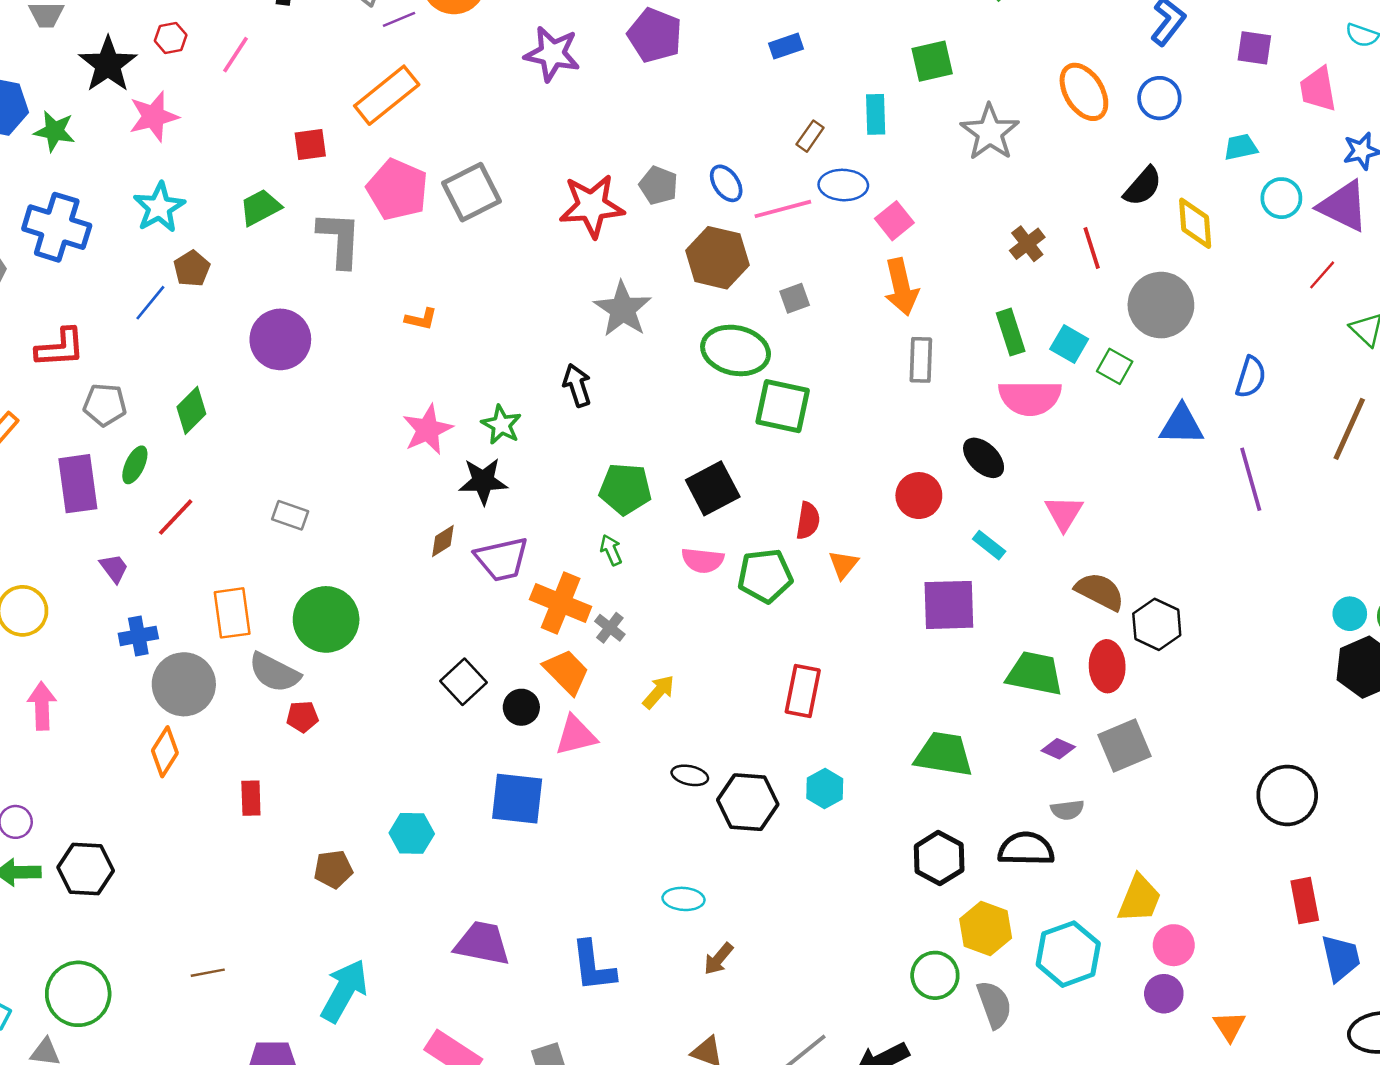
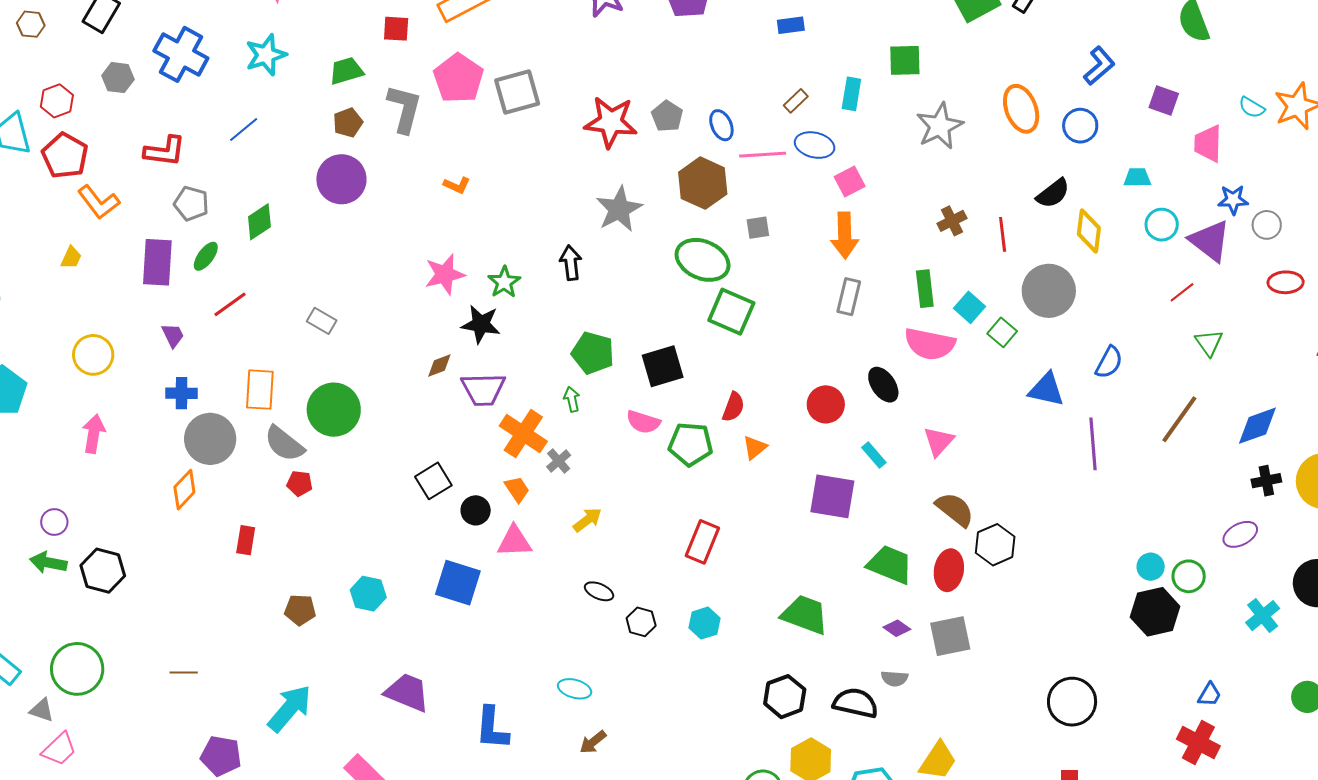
brown pentagon: (192, 269) -> (348, 123), moved
orange trapezoid: (566, 672) -> (517, 489), size x0.7
black hexagon: (748, 802) -> (641, 622), size x0.6

